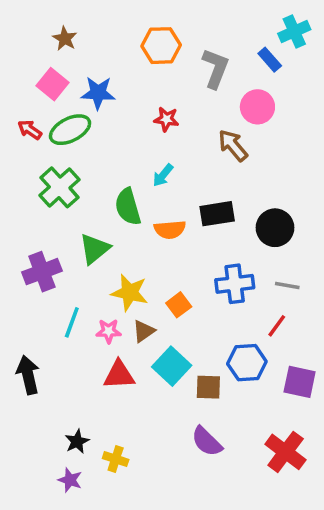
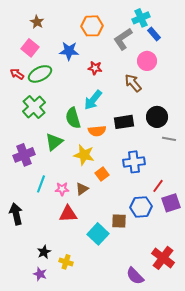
cyan cross: (294, 32) -> (141, 18), moved
gray L-shape: (215, 68) -> (123, 39), turned -145
blue star: (98, 93) -> (69, 51), moved
cyan arrow: (163, 175) -> (93, 100), size x1.5
black circle: (275, 228) -> (157, 117), moved
gray line: (287, 286) -> (169, 139), moved
yellow star: (130, 293) -> (84, 155), moved
cyan square: (172, 366) -> (98, 234), moved
purple square: (300, 382) -> (171, 203), moved, turned -30
purple semicircle: (207, 441) -> (135, 276), moved

